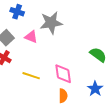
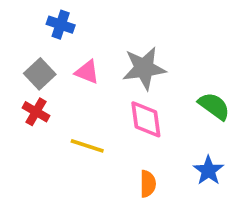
gray star: (51, 23) -> (144, 68), moved
pink diamond: (63, 74) -> (146, 119), moved

